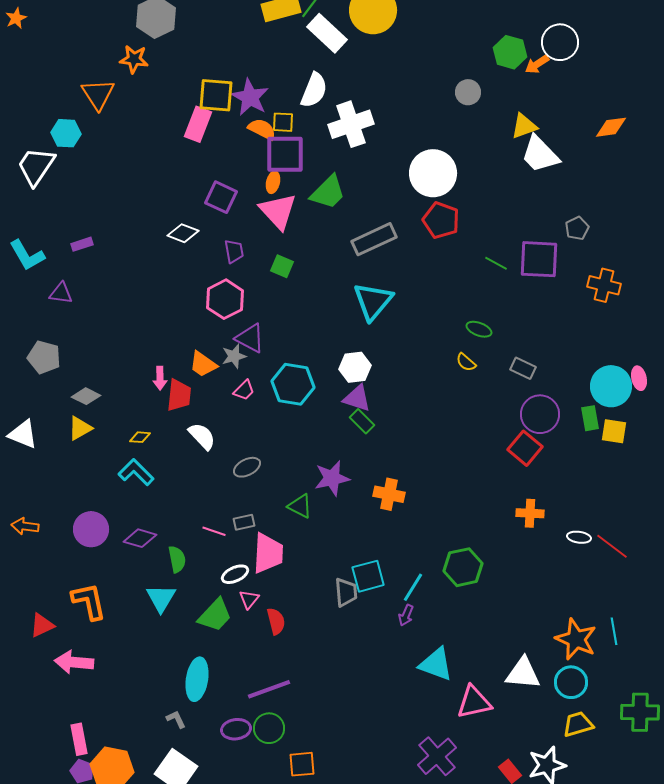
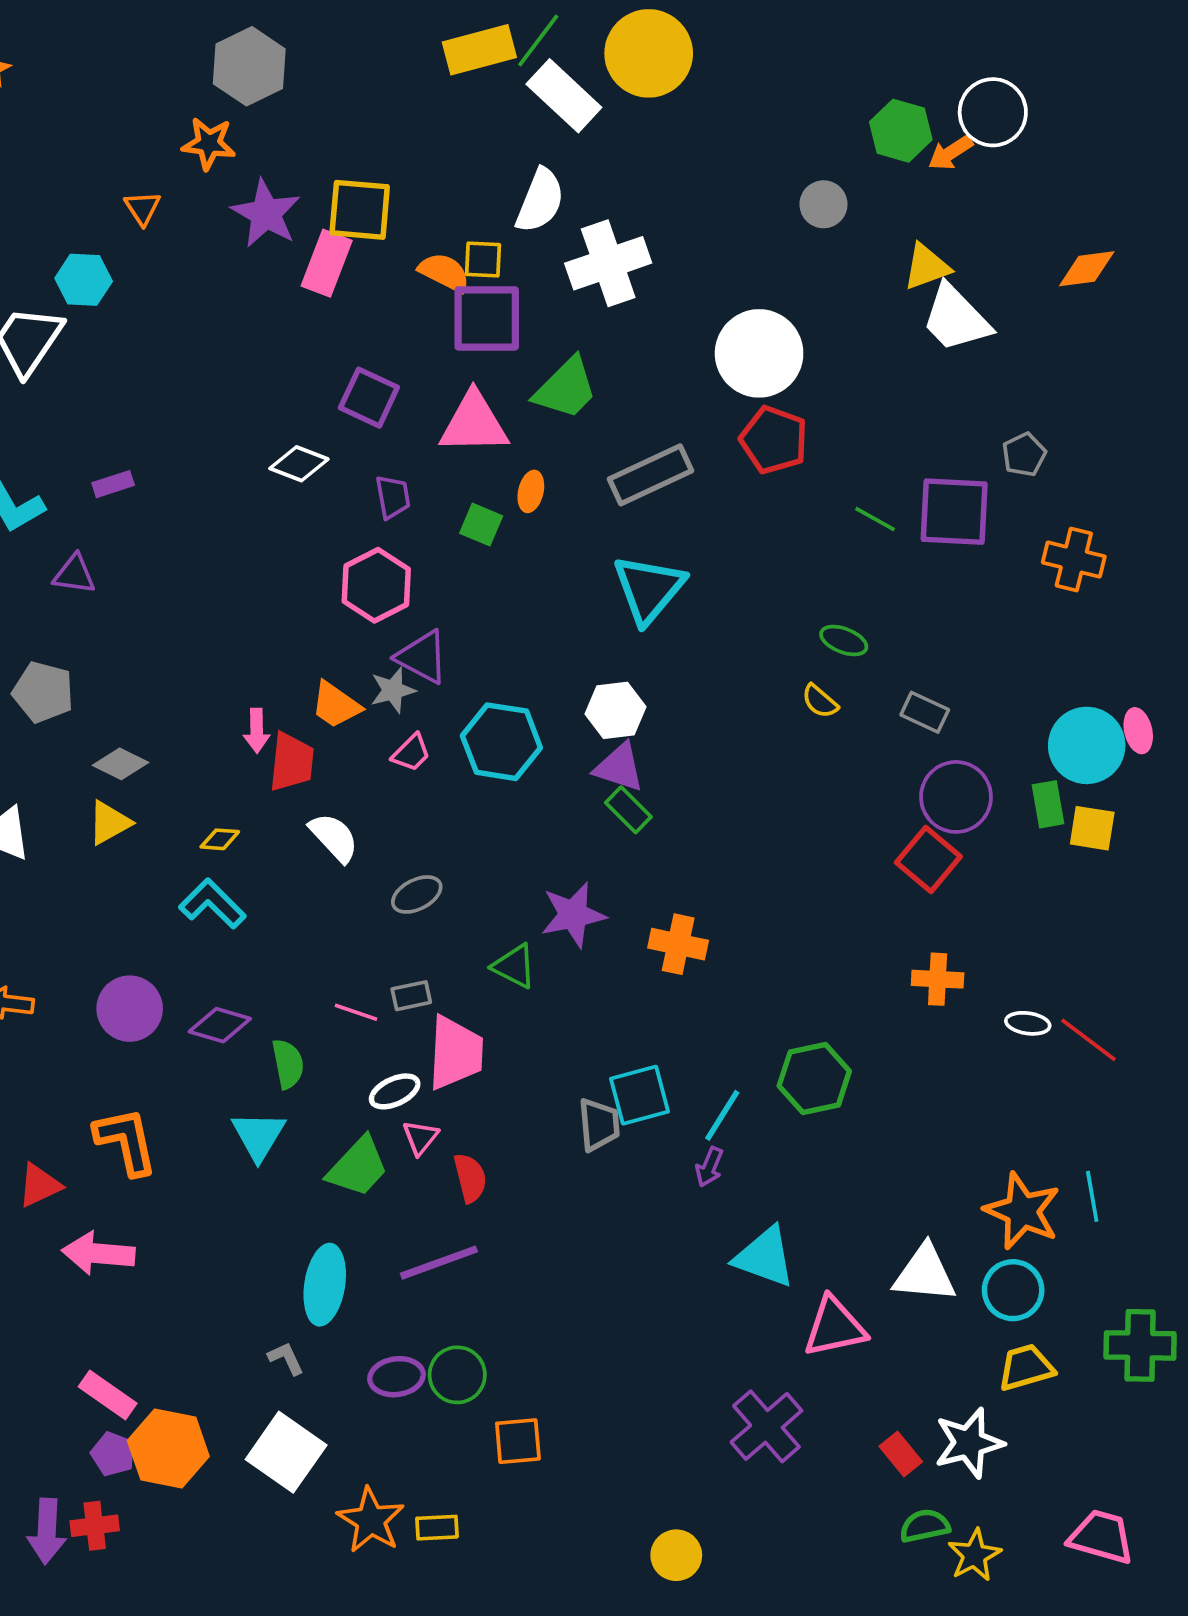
orange triangle: (98, 94) -> (143, 208), size x0.6
purple star: (250, 97) -> (266, 214), moved
orange ellipse: (273, 182) -> (531, 491), moved
pink triangle: (278, 211) -> (474, 423), turned -48
purple line: (269, 689) -> (439, 1263), moved
pink rectangle: (79, 739) -> (108, 1395), turned -44

